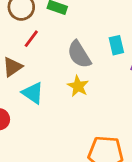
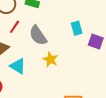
gray semicircle: (79, 54) -> (38, 35), moved

